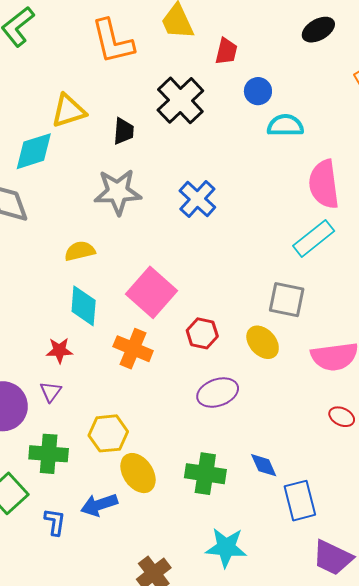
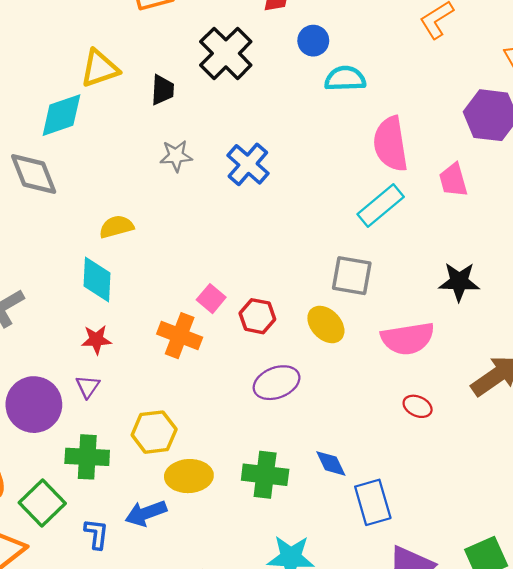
gray star: (118, 192) -> (176, 156), moved, size x0.6
pink square: (152, 292) -> (211, 299), moved, size x0.5
cyan diamond: (84, 306) -> (97, 279), moved
yellow ellipse: (138, 473) -> (189, 476), turned -57

